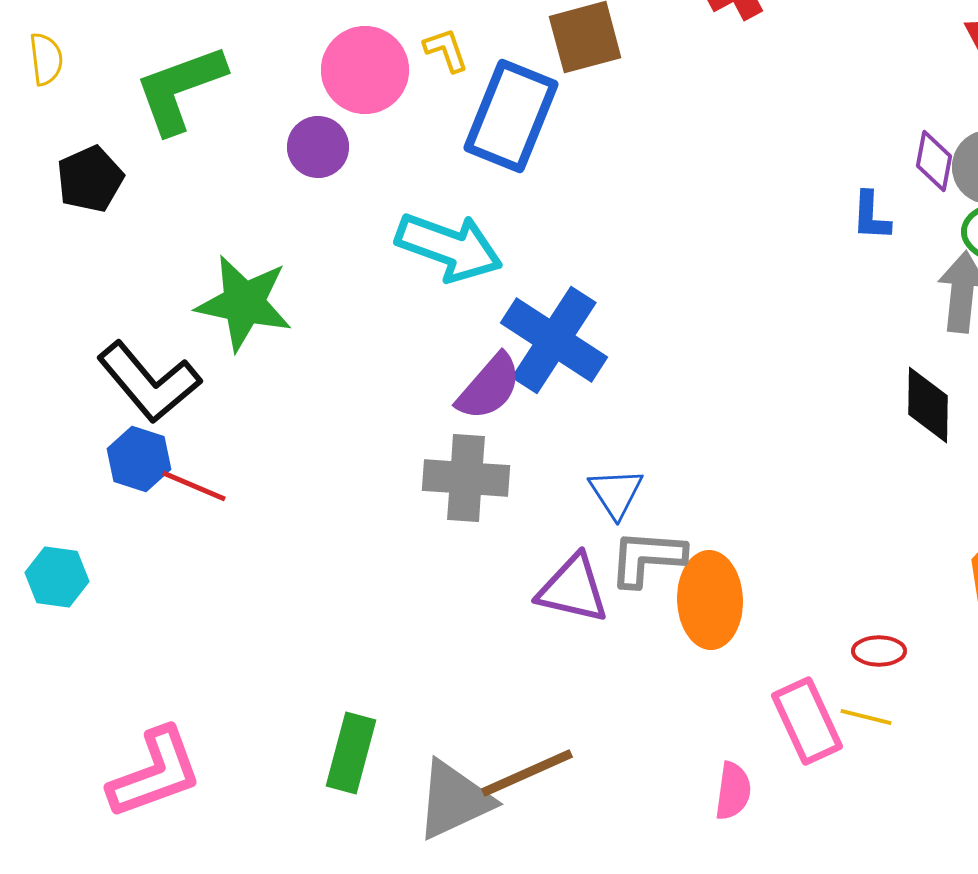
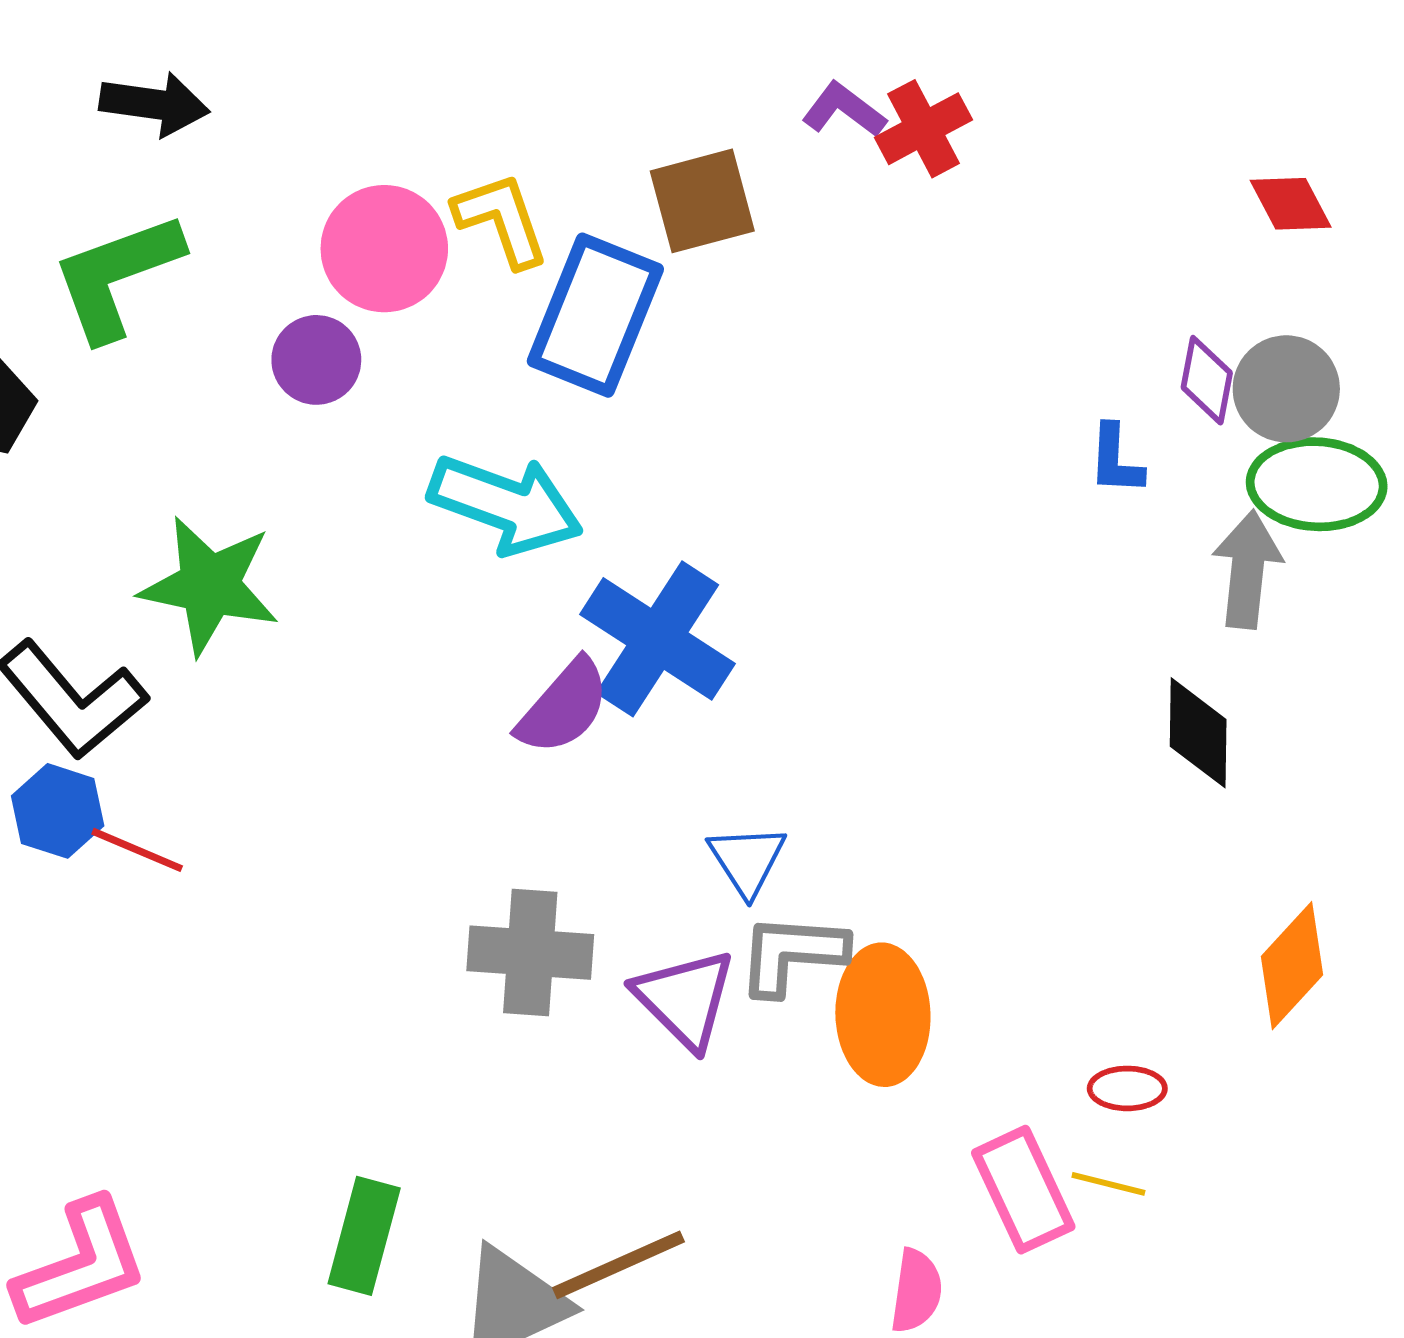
yellow L-shape: (446, 50) -> (501, 220), size x1.5
gray cross: (466, 478) -> (530, 953), moved
purple triangle: (573, 589) -> (685, 999), turned 32

